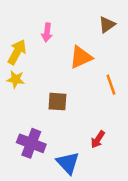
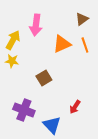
pink arrow: (47, 32) -> (36, 25), size x1.5
orange line: (111, 85) -> (85, 45), moved
brown square: (57, 102) -> (44, 78), turned -35

